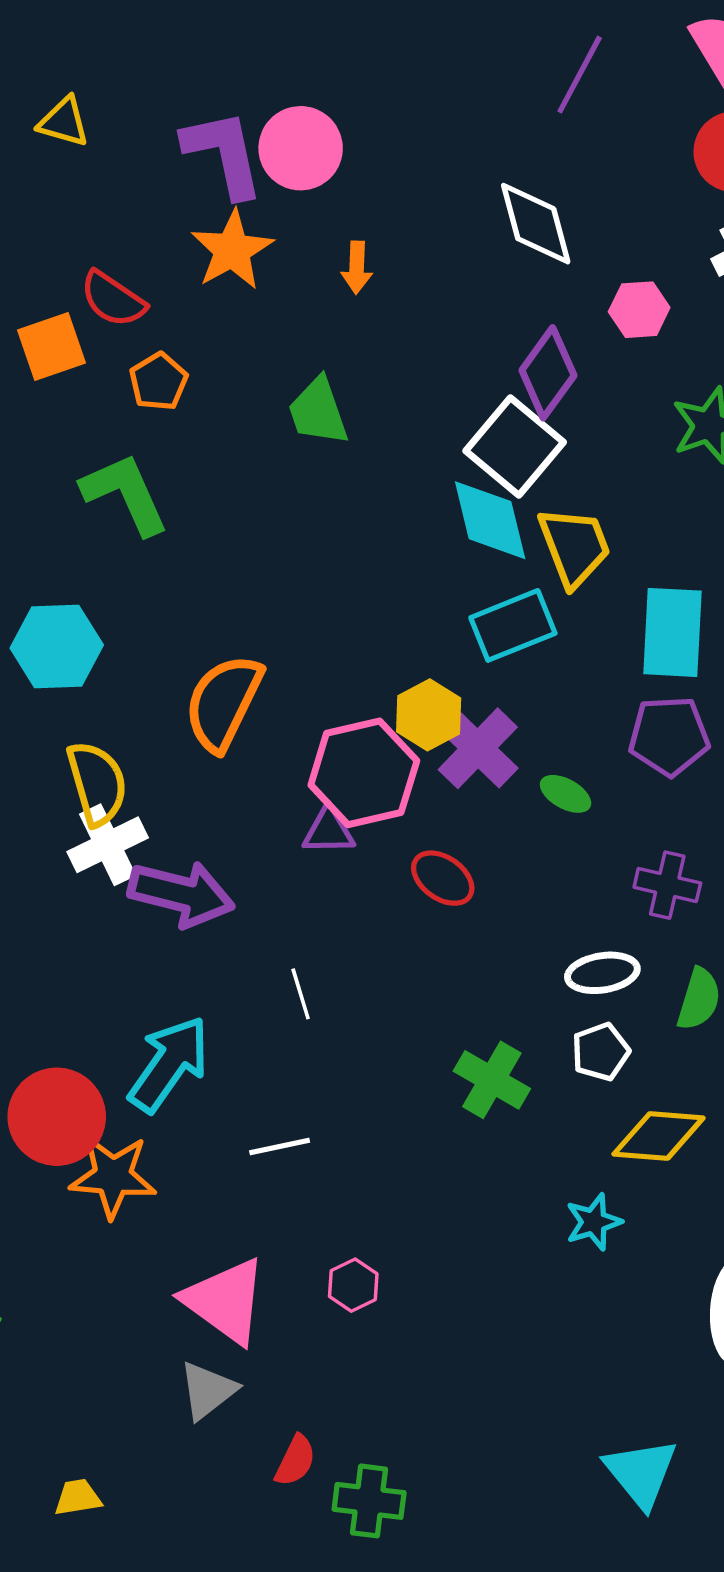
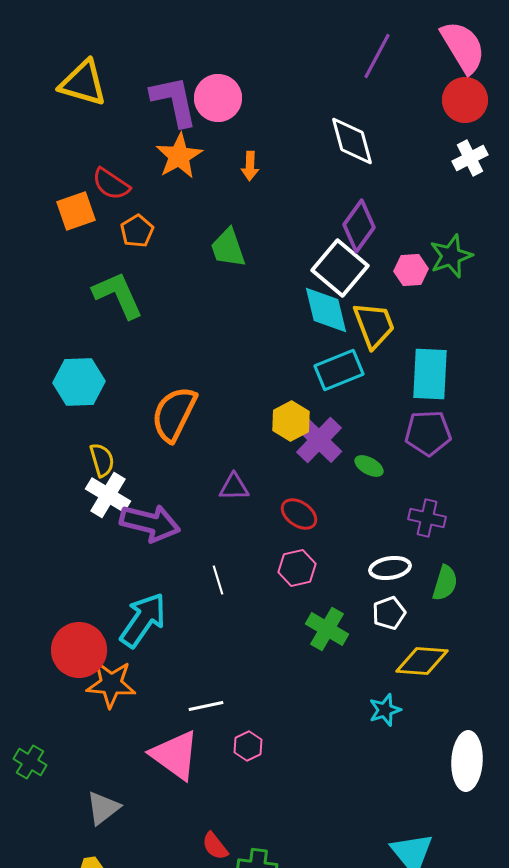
yellow triangle: (64, 122) -> (83, 83), size x1.6
pink hexagon: (639, 310) -> (411, 270), moved
pink hexagon: (364, 773) -> (297, 568), moved, size x0.6
yellow semicircle: (97, 783) -> (102, 460), size x0.7
white cross: (108, 845) -> (108, 495), turned -33
white line: (280, 1147) -> (206, 706), moved
gray triangle: (208, 1390) -> (103, 808), moved
red semicircle: (295, 1461) -> (215, 846), turned 116

